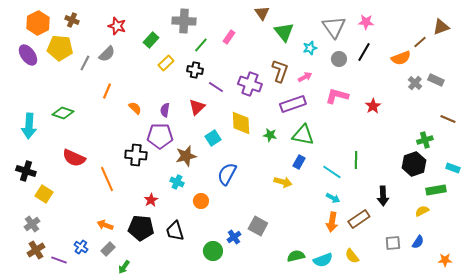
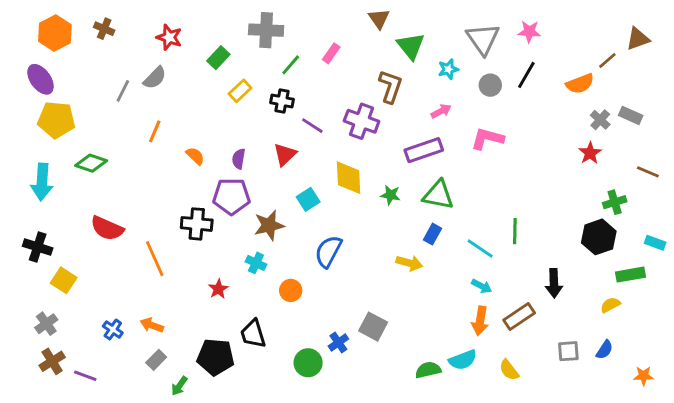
yellow pentagon: (60, 48) -> (56, 120), moved
brown L-shape: (280, 71) -> (390, 87), moved
red star: (373, 106) -> (590, 153), moved
black pentagon: (141, 228) -> (215, 357), moved
blue cross: (81, 247) -> (113, 329), moved
cyan semicircle: (323, 260) -> (463, 360), moved

